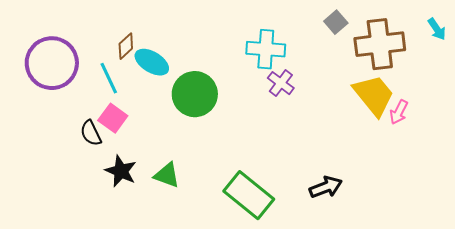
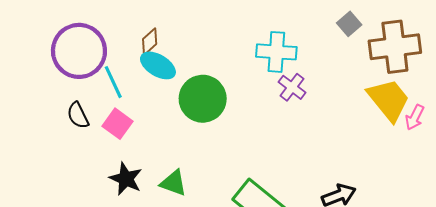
brown diamond: (126, 46) -> (150, 42), moved
purple circle: (52, 63) -> (79, 51), moved
black semicircle: (91, 133) -> (78, 115), moved

